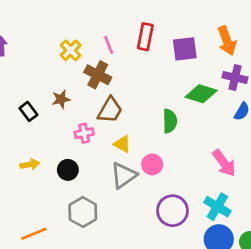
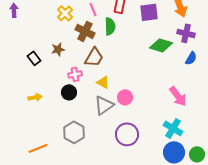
green semicircle: (170, 121) -> (110, 26), moved
black circle: (68, 170) -> (69, 92), moved
purple circle: (172, 211) -> (127, 134), moved

